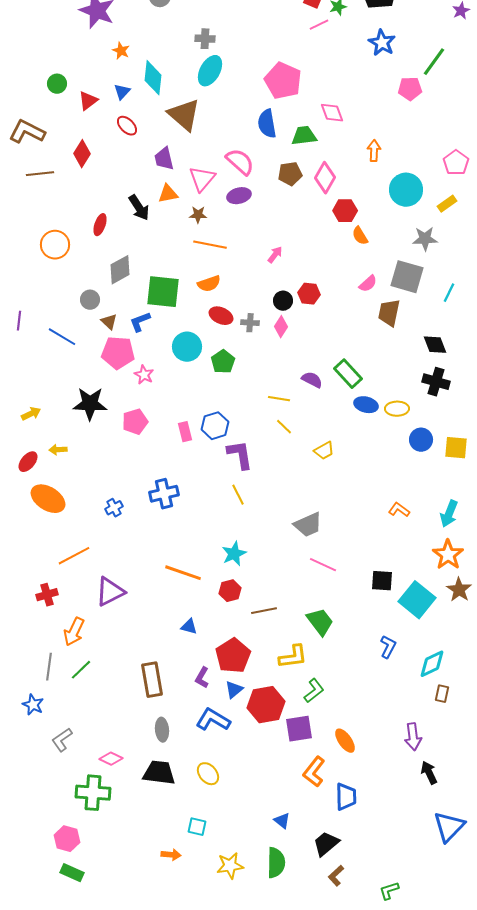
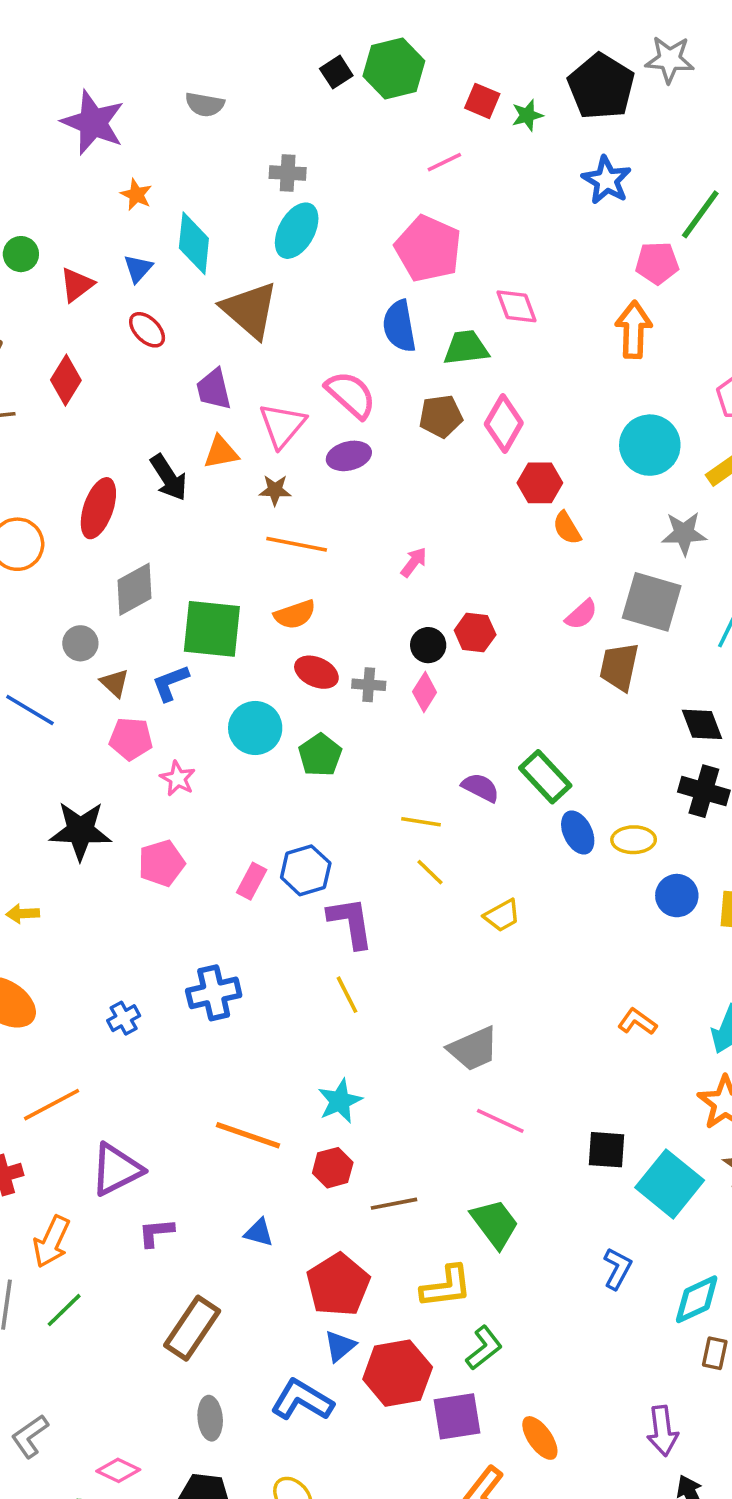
pink line: (319, 25) -> (444, 162), moved
orange arrow: (374, 151) -> (634, 330), moved, size x1.4
red ellipse: (100, 225) -> (98, 508), size x1.5
pink pentagon: (118, 353) -> (131, 739), size x0.7
blue ellipse: (366, 405) -> (578, 833), turned 50
pink rectangle: (185, 432) -> (252, 881), turned 42
purple L-shape: (202, 678) -> (156, 1233), moved, turned 55
brown rectangle: (152, 680) -> (192, 1328), turned 44

